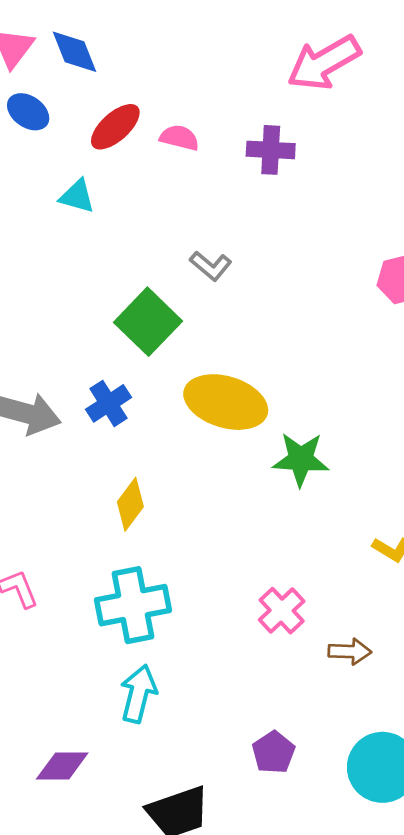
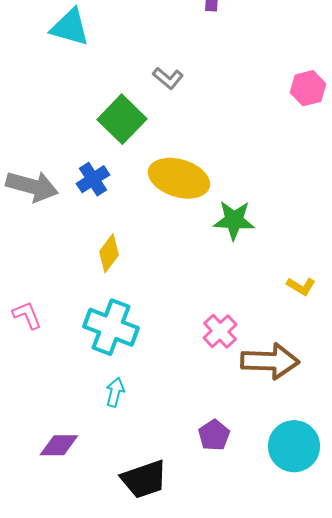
cyan triangle: (77, 196) -> (70, 27), size x1.5
cyan cross: (133, 605) -> (111, 327), turned 32
brown arrow: (350, 651) -> (270, 361), size x1.8
cyan arrow: (138, 694) -> (115, 392), size x0.7

